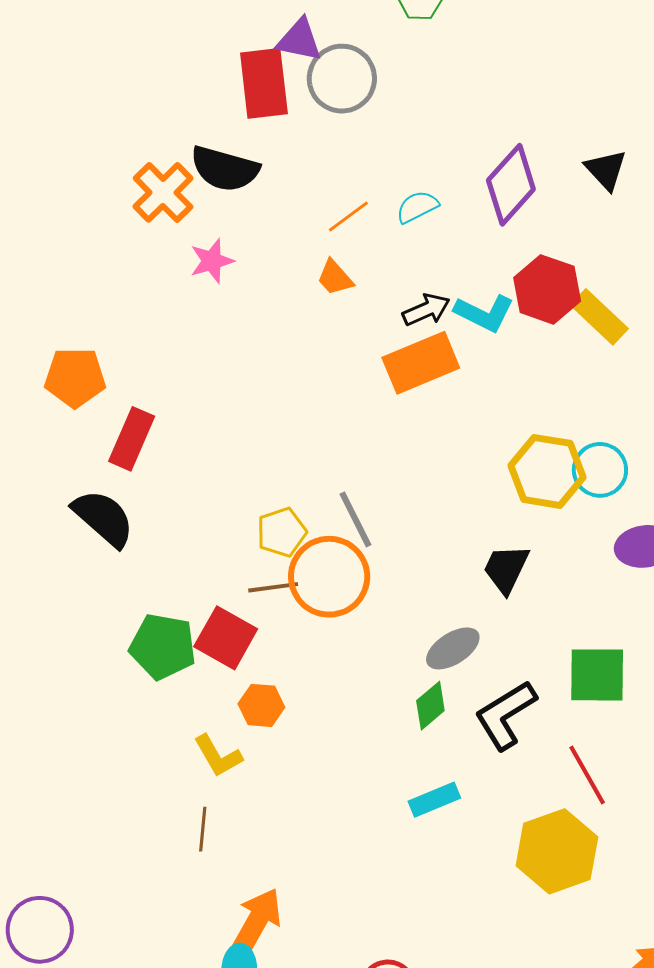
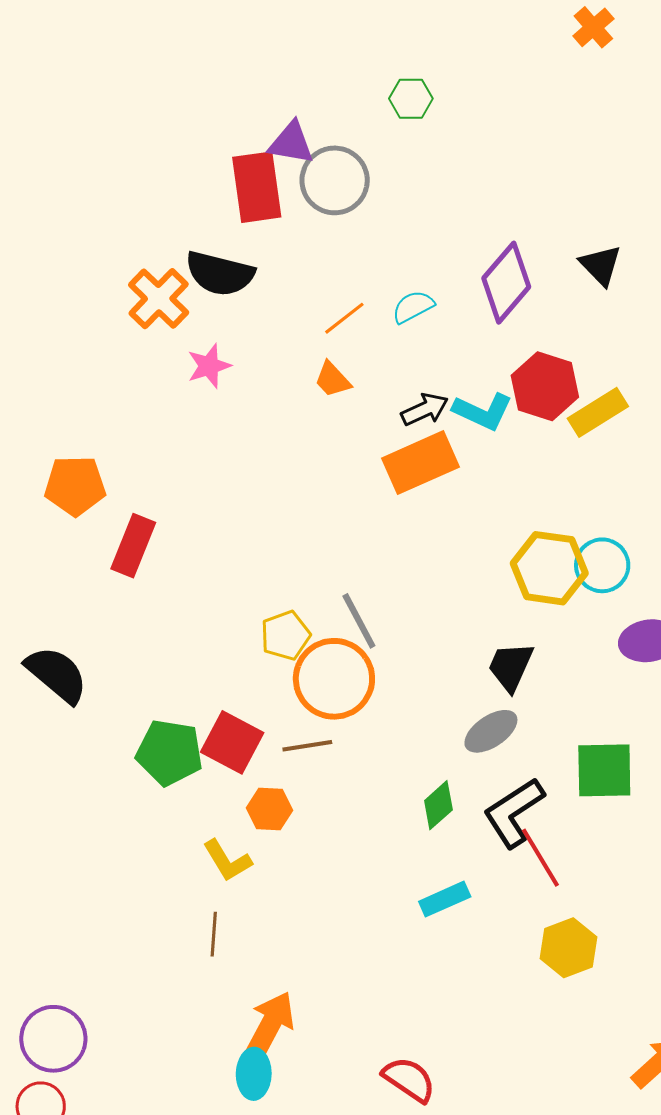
yellow rectangle: (599, 317) -> (598, 412), turned -74
black semicircle: (103, 518) -> (57, 674), moved
brown line: (273, 587) -> (307, 746), moved
gray ellipse: (453, 648) -> (491, 731), moved
red line: (587, 775) -> (540, 858), moved
yellow hexagon: (557, 851) -> (569, 948), size x0.7

